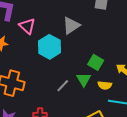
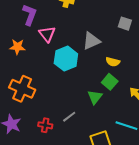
yellow semicircle: (105, 85) -> (113, 62), moved
gray line: (63, 86) -> (69, 117), moved

